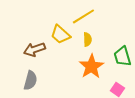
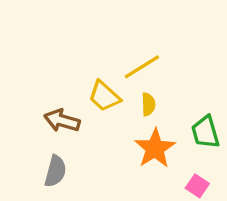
brown arrow: (34, 49) -> (62, 121), turned 35

